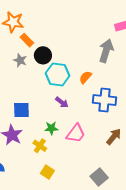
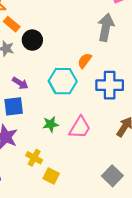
cyan hexagon: (58, 75) -> (63, 81), moved
purple arrow: (62, 102) -> (20, 83), moved
yellow cross: (40, 146) -> (34, 158), moved

